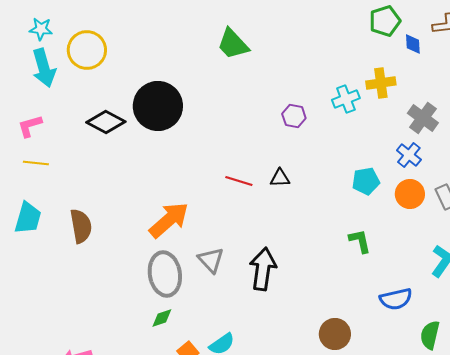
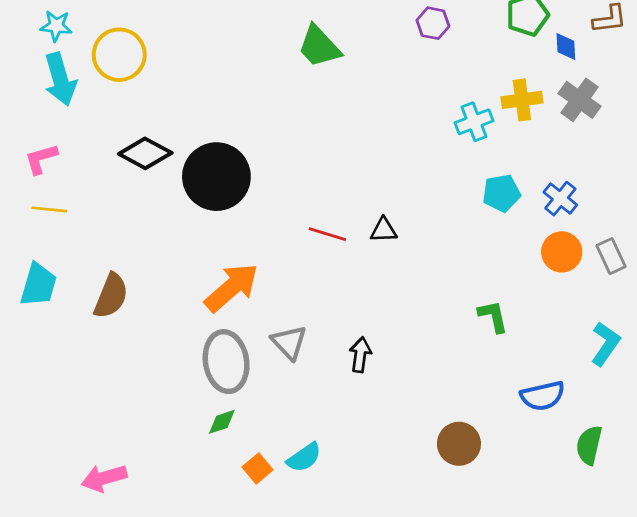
black circle: (158, 106) -> (216, 177), moved
purple hexagon: (294, 116) -> (433, 23), moved
gray cross: (423, 118) -> (580, 100), moved
cyan pentagon: (366, 181) -> (501, 193), moved
brown semicircle: (81, 226) -> (111, 296), turned 32
black arrow: (263, 269) -> (360, 355), size x0.6

